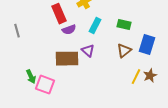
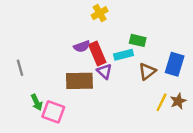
red rectangle: (59, 14) -> (97, 54), moved
green rectangle: (124, 25) -> (138, 40), moved
cyan rectangle: (95, 26) -> (123, 55), moved, turned 49
gray line: (17, 31) -> (20, 68), moved

